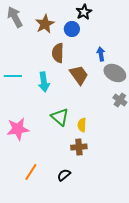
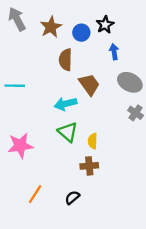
black star: (84, 12) -> (105, 25), moved
blue arrow: (101, 54) -> (114, 52), moved
cyan arrow: (44, 82) -> (66, 104), moved, turned 84

